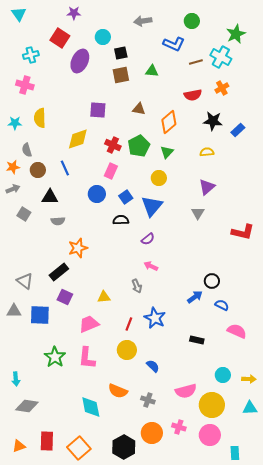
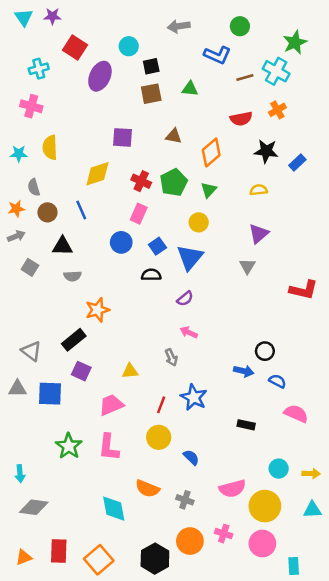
purple star: (74, 13) -> (52, 16), moved
blue arrow: (195, 297) -> (244, 371), turned 49

